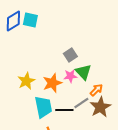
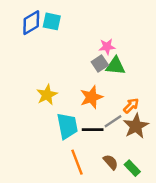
green triangle: (83, 72) -> (115, 66), moved, turned -42
pink star: (70, 76) -> (107, 47), moved
orange star: (52, 83) -> (91, 97), moved

